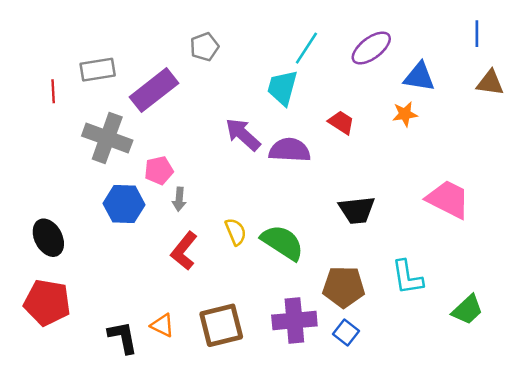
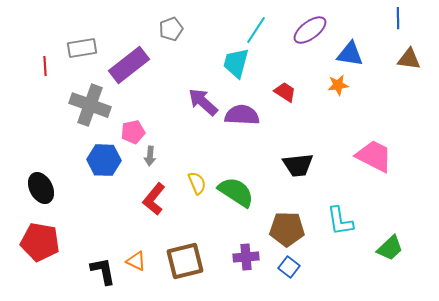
purple cross: (294, 321) -> (246, 257), size x0.7

